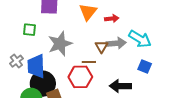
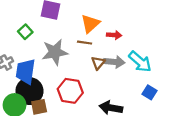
green square: (29, 30) -> (25, 32), turned 32
brown line: (89, 62) -> (85, 43), moved
blue square: (145, 67) -> (150, 92), moved

